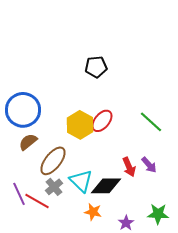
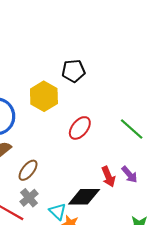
yellow hexagon: (80, 125) -> (44, 96), moved
brown ellipse: (53, 161) -> (28, 170), size x0.7
cyan triangle: (81, 181) -> (58, 211), moved, size x0.7

